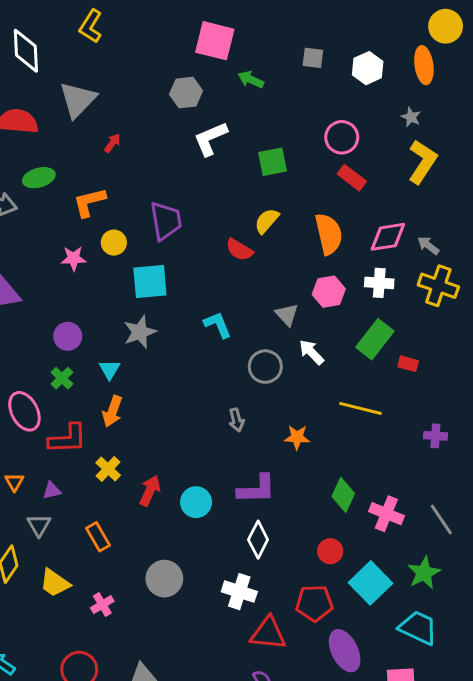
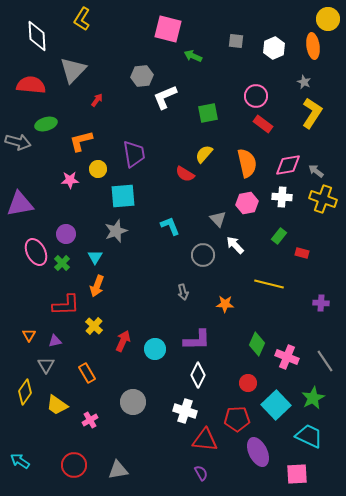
gray hexagon: (186, 93) -> (142, 76), moved
green rectangle: (375, 339) -> (279, 236), size x0.6
pink ellipse: (24, 411) -> (36, 252), moved

